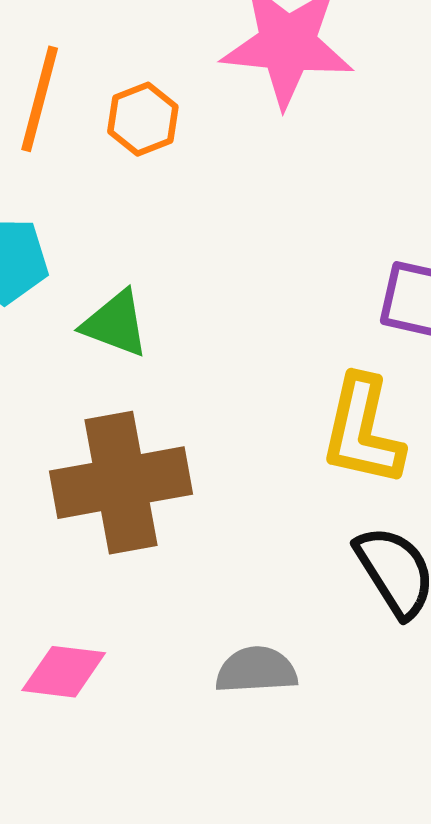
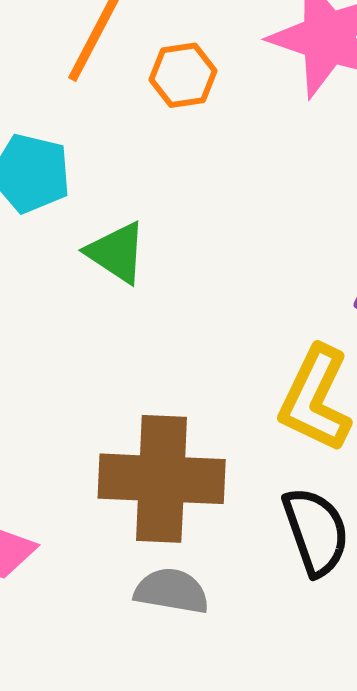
brown cross: (121, 483) -> (162, 479), moved

